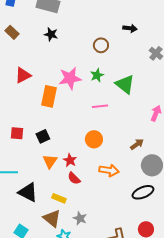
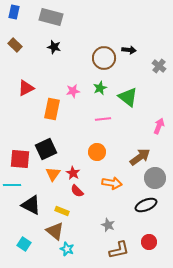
black arrow: (130, 28) -> (129, 50), moved
brown circle: (101, 45) -> (104, 58), size x1.5
pink star: (70, 78) -> (73, 91), size x0.6
red square: (17, 133) -> (20, 159), moved, size x1.5
black square: (43, 136) -> (46, 149), size x1.5
brown arrow: (137, 144) -> (140, 157), size x1.5
gray star: (80, 218) -> (108, 225), moved

